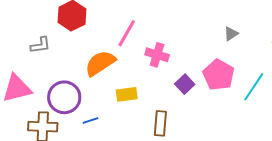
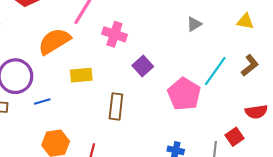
gray triangle: (231, 34) -> (194, 24), moved
pink pentagon: (219, 75) -> (184, 94), moved

